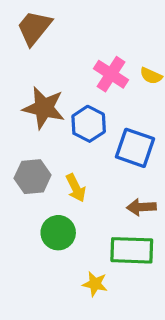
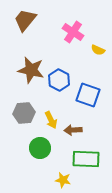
pink cross: (111, 74) -> (73, 32), moved
brown arrow: (141, 207) -> (73, 130), moved

